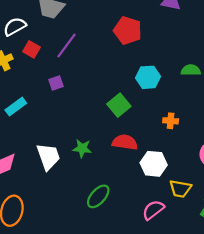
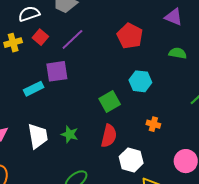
green semicircle: (191, 70) -> (178, 53), moved
purple square: (56, 83) -> (57, 71), size x1.6
cyan rectangle: (16, 107) -> (34, 89), moved
red semicircle: (125, 142) -> (109, 136), turned 85

